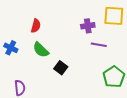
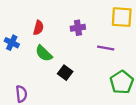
purple cross: (88, 26) -> (78, 28), moved
blue cross: (11, 48) -> (12, 43), moved

